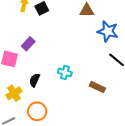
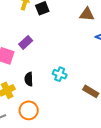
black semicircle: (35, 80) -> (29, 79), turned -32

